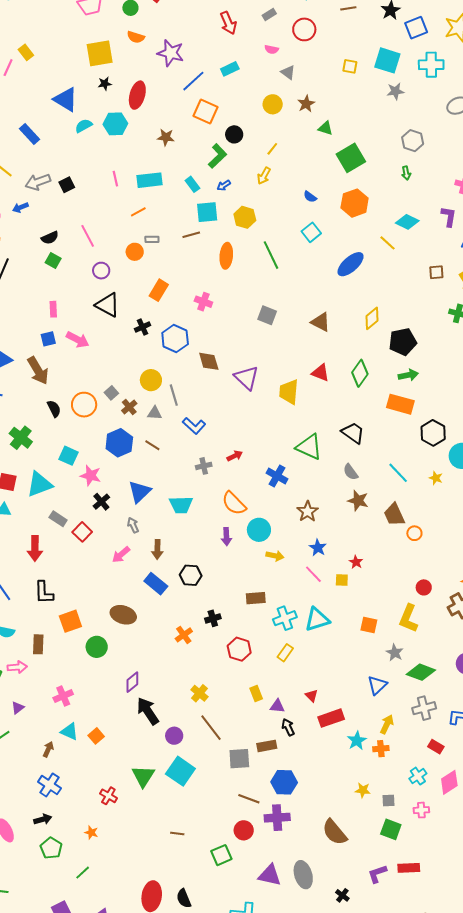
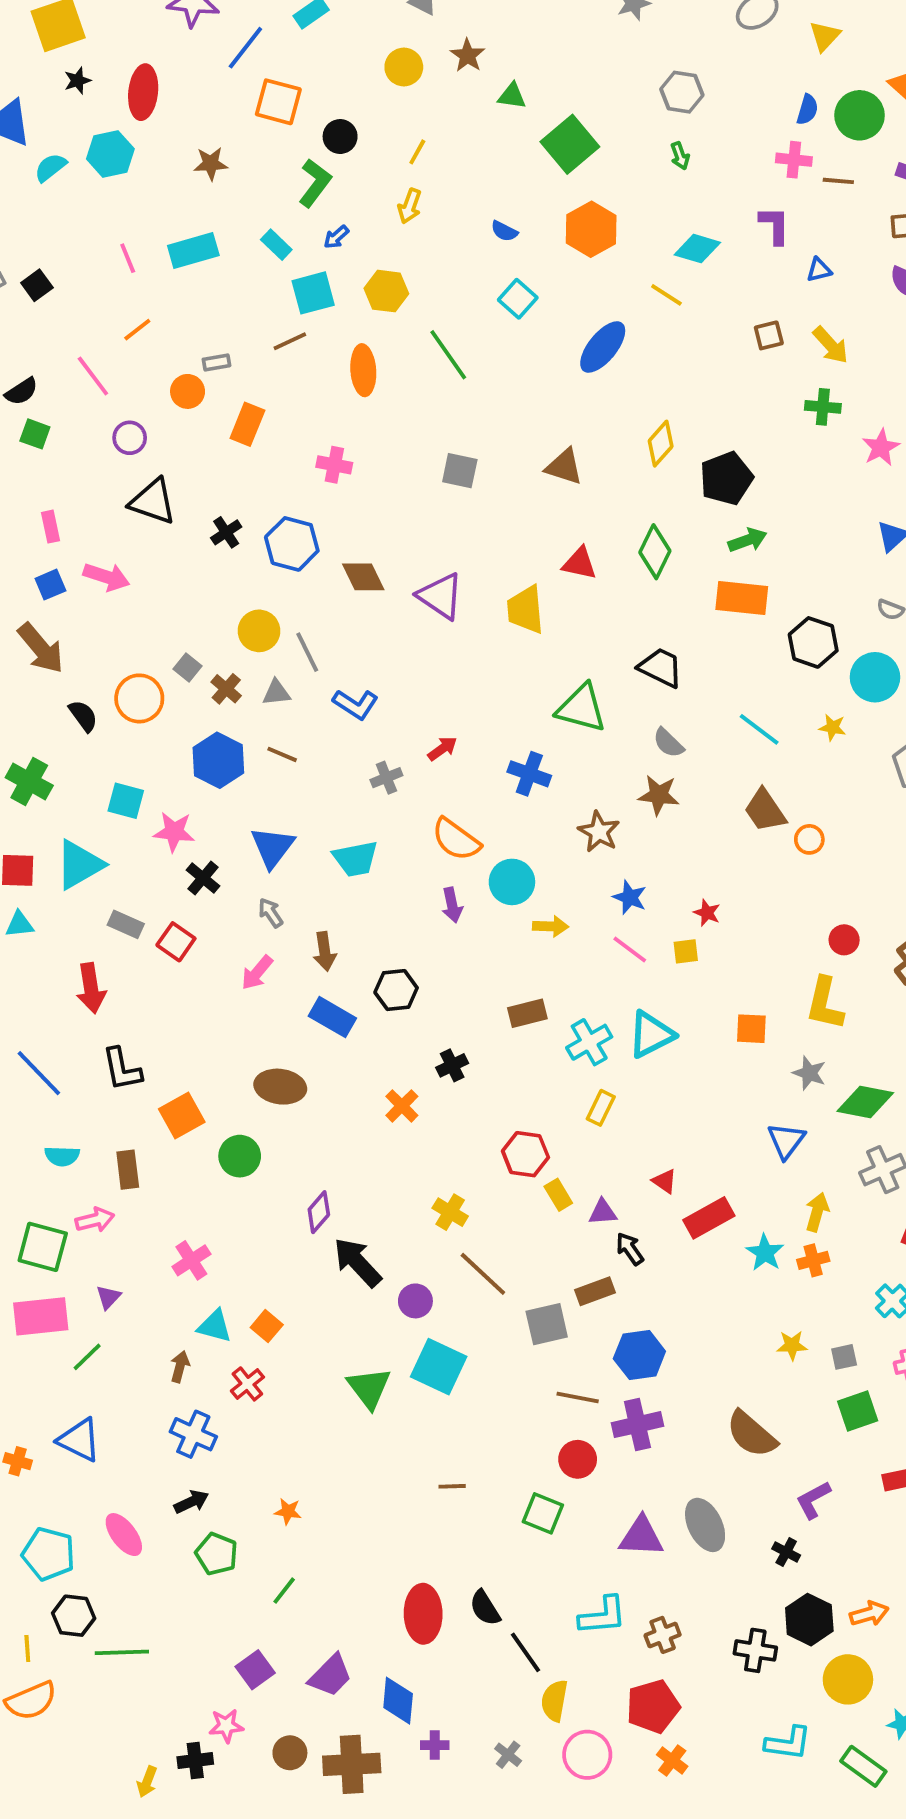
orange line: (138, 212) -> (137, 330), moved
orange rectangle: (159, 290) -> (247, 424), moved
brown star: (358, 501) -> (659, 795), moved
red hexagon: (239, 649) -> (525, 1154), moved
red cross: (108, 796) -> (247, 1384), moved, turned 30
green square: (391, 829) -> (858, 1411), turned -30
green square: (221, 855) -> (543, 1513), turned -35
purple L-shape: (377, 874) -> (813, 1500), moved

